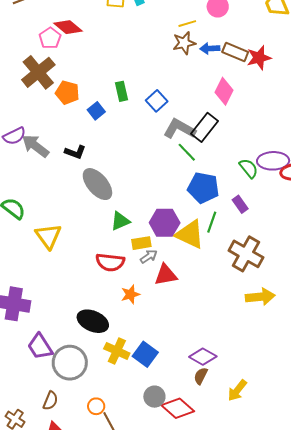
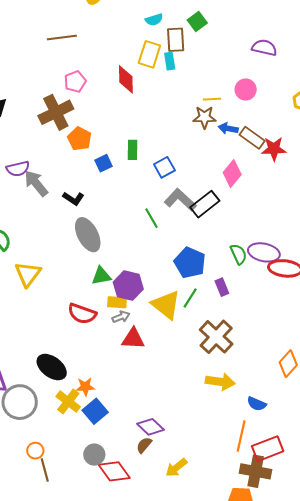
red diamond: (68, 27) -> (126, 79), moved, turned 36
green line: (187, 152) -> (151, 218), moved
purple hexagon: (165, 223) -> (128, 286), moved
orange star: (130, 294) -> (85, 387), moved

